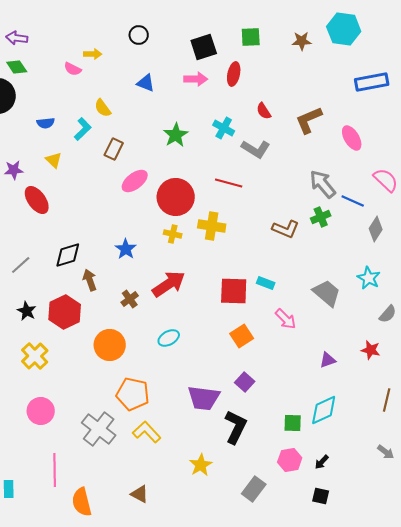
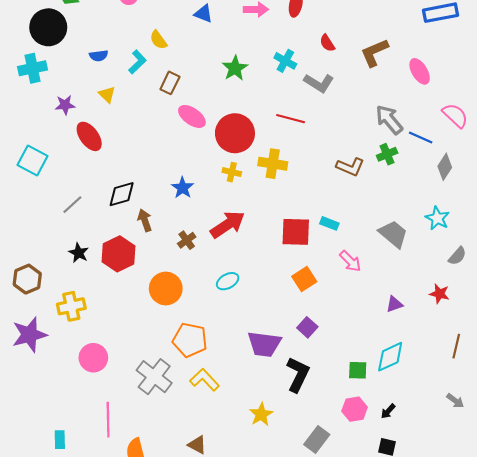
pink ellipse: (135, 181) -> (192, 116), turned 72
yellow cross: (35, 356) -> (71, 306), moved, turned 32

